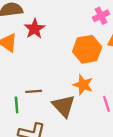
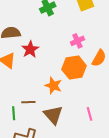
pink cross: (101, 16) -> (77, 41), moved
orange star: (83, 85) -> (53, 86), moved

